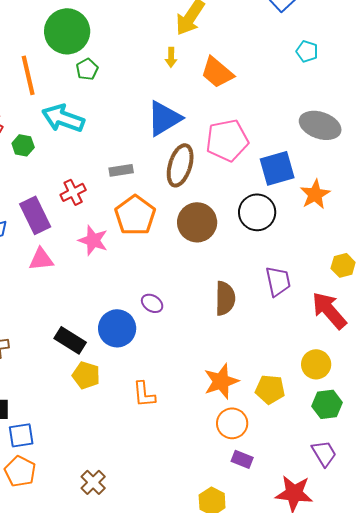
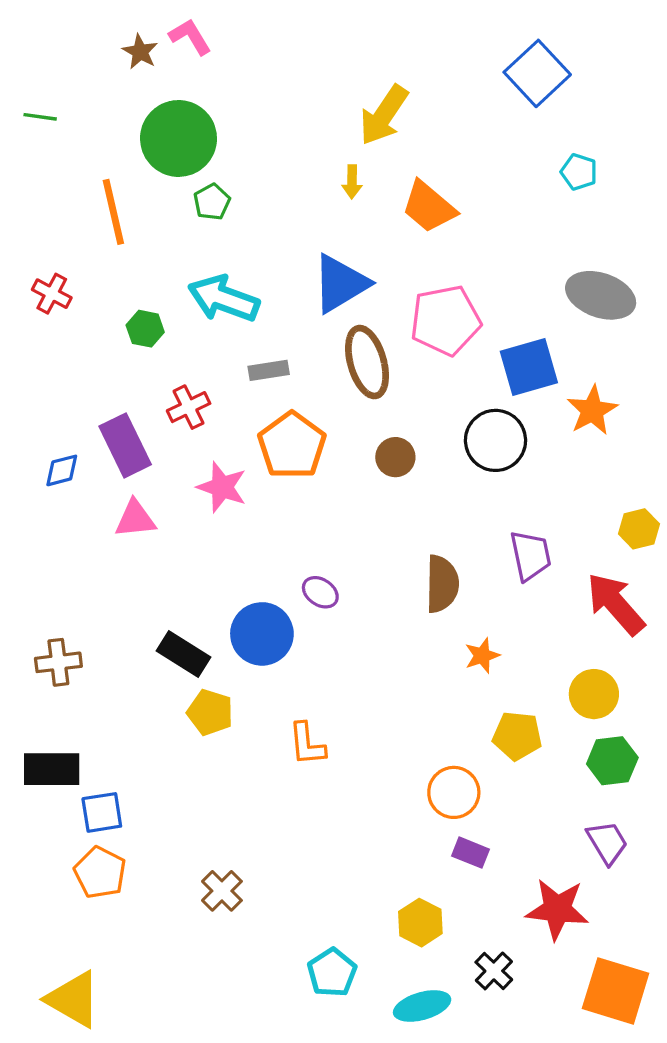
cyan arrow: (63, 118) -> (224, 299), moved
green hexagon: (23, 145) -> (145, 329), moved
brown ellipse: (180, 165) -> (367, 362), turned -33
brown circle: (197, 222) -> (395, 457), size x0.6
orange star: (221, 381) -> (482, 656), moved, size x0.6

